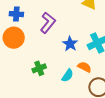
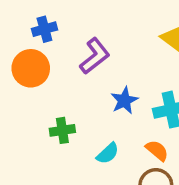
blue cross: (16, 14) -> (44, 29), turned -32
orange semicircle: (84, 67) -> (157, 150), moved

